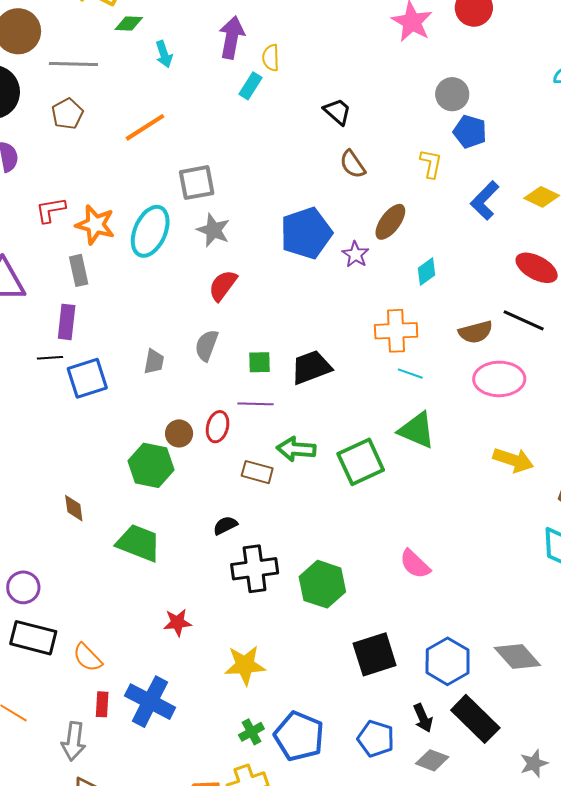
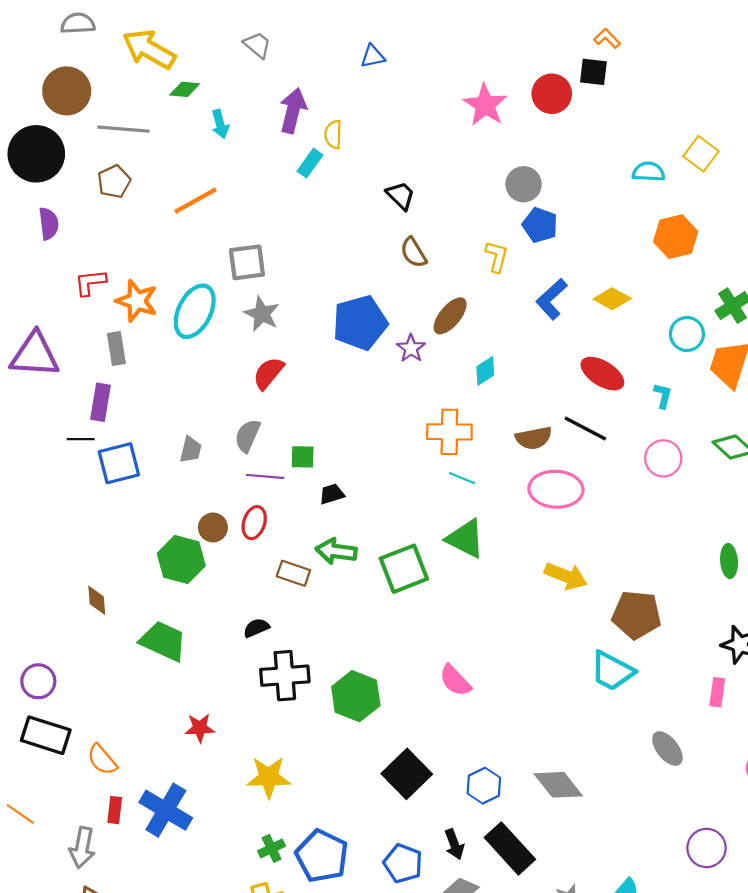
black trapezoid: (311, 367) -> (332, 494), moved, size x0.6
purple line: (256, 404) -> (265, 476), moved
black square: (375, 654) -> (407, 774), turned -30
blue hexagon: (448, 661) -> (484, 786), size x0.7

